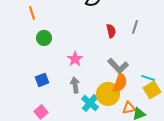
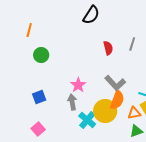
orange line: (32, 13) -> (29, 30), turned 32
pink star: (75, 59) -> (78, 85), moved
orange triangle: (129, 108) -> (134, 113), moved

